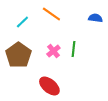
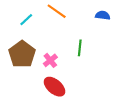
pink cross: (53, 51) -> (50, 60), moved

